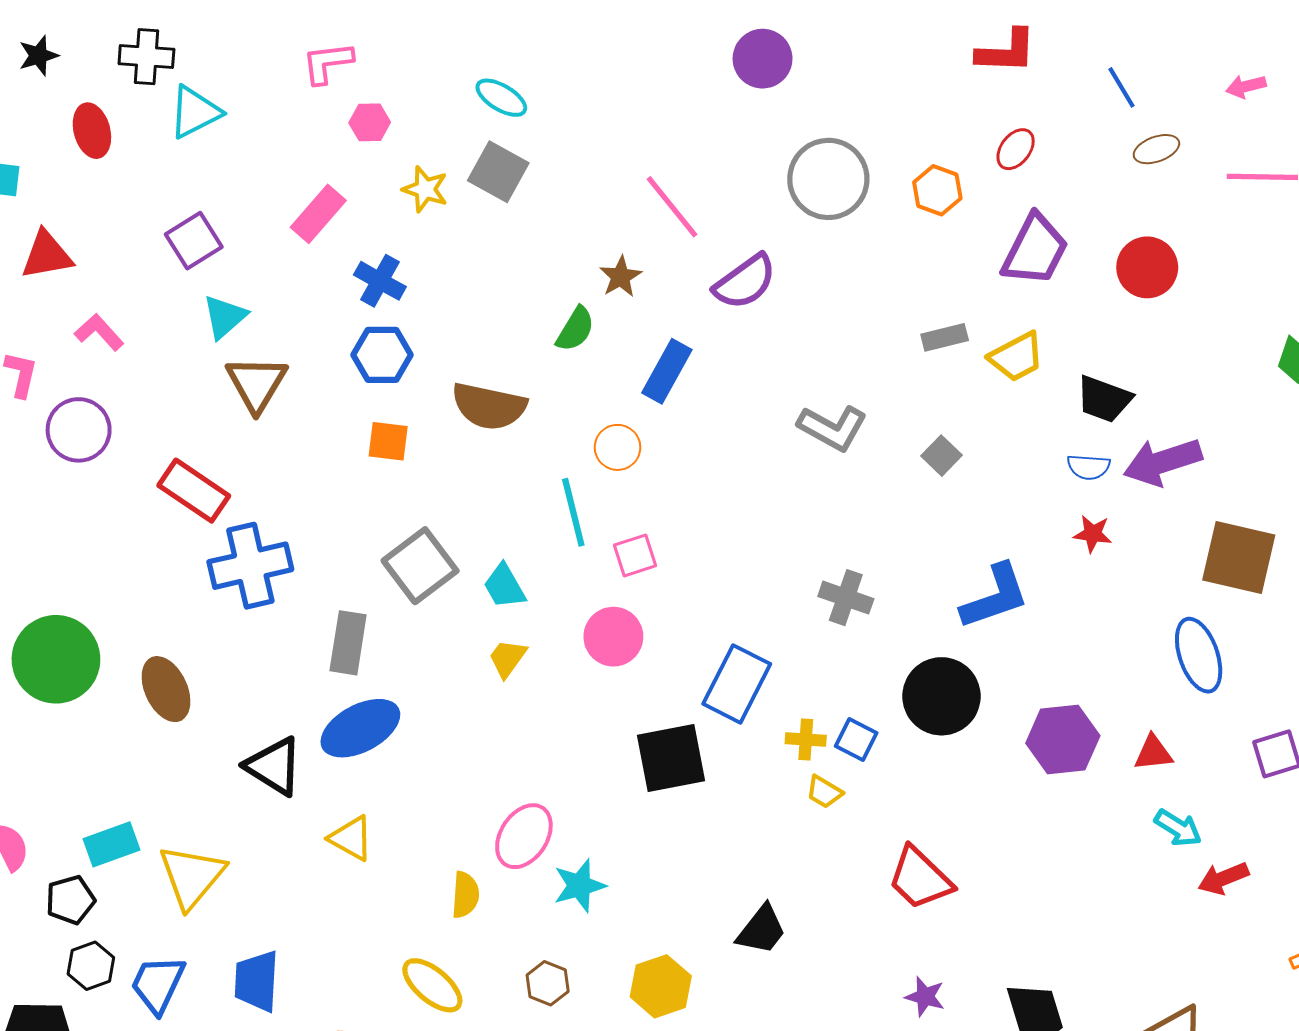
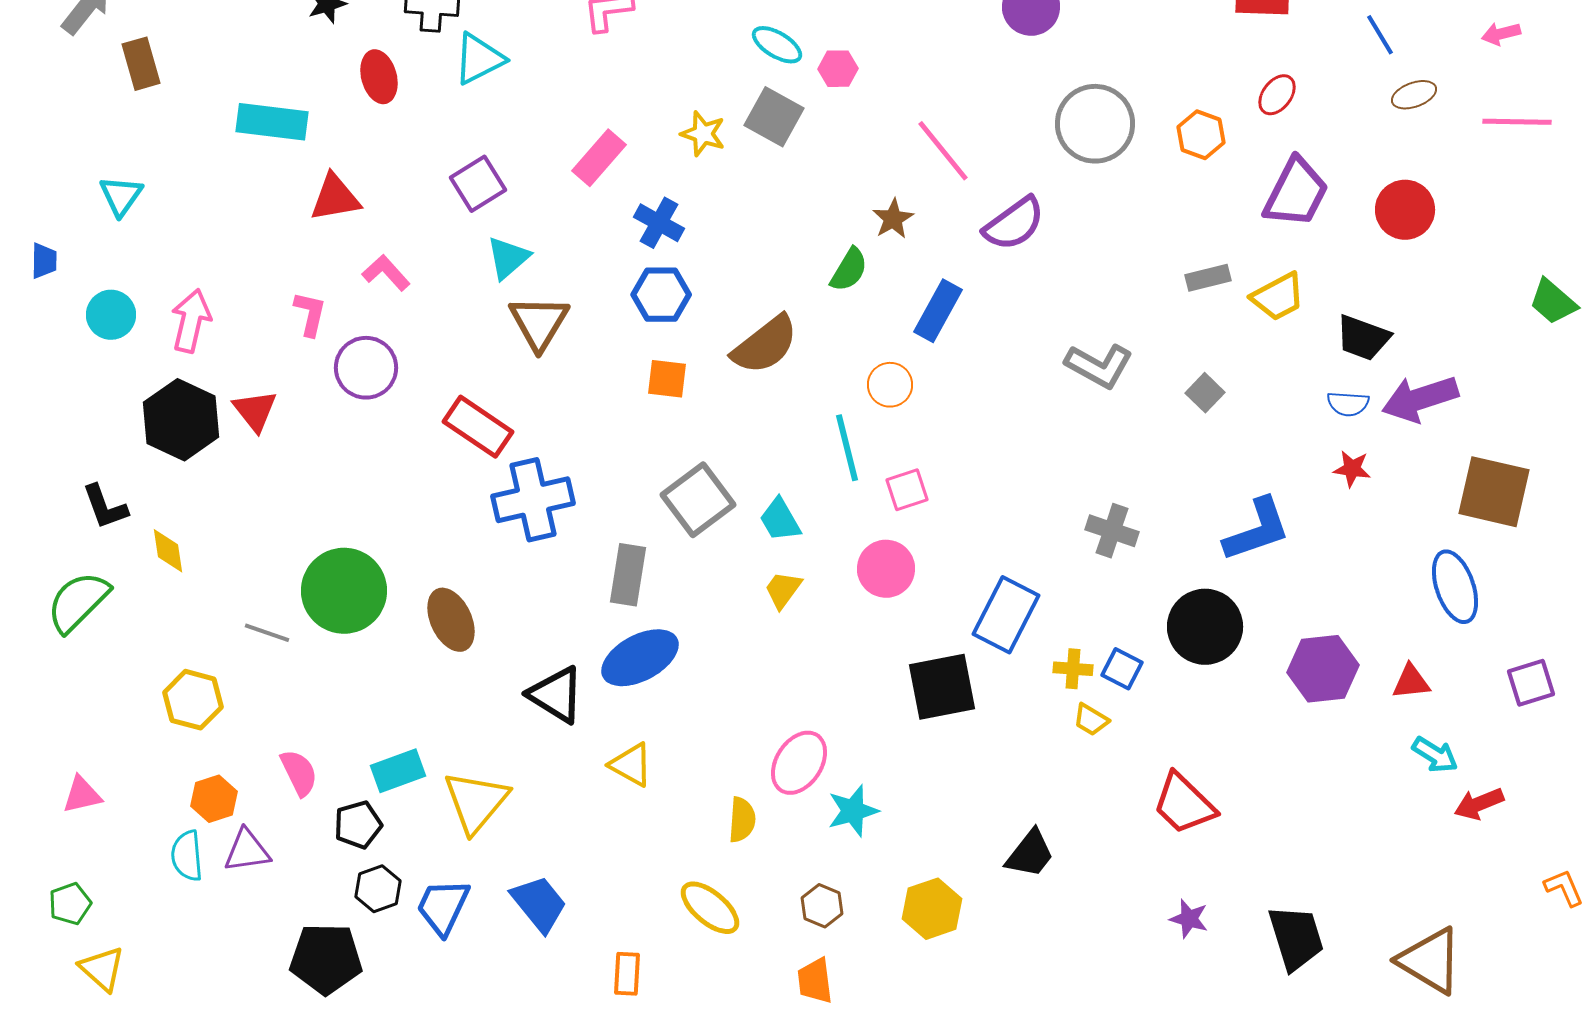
pink hexagon: (370, 122) -> (838, 69), moved
brown semicircle: (489, 406) -> (765, 345), turned -50
blue trapezoid: (257, 981) -> (539, 904), turned 138

